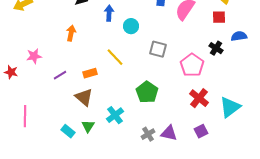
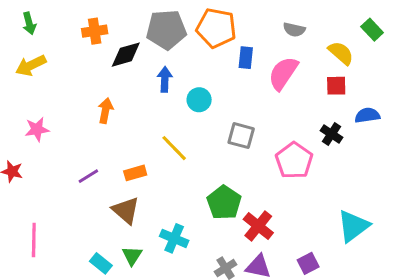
pink star: (34, 56) -> (37, 129), moved
red cross: (199, 98) -> (258, 226), moved
cyan cross: (115, 115) -> (174, 238), turned -30

